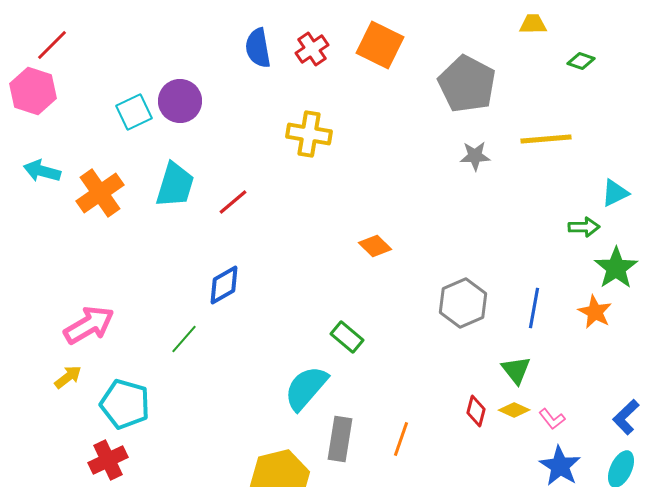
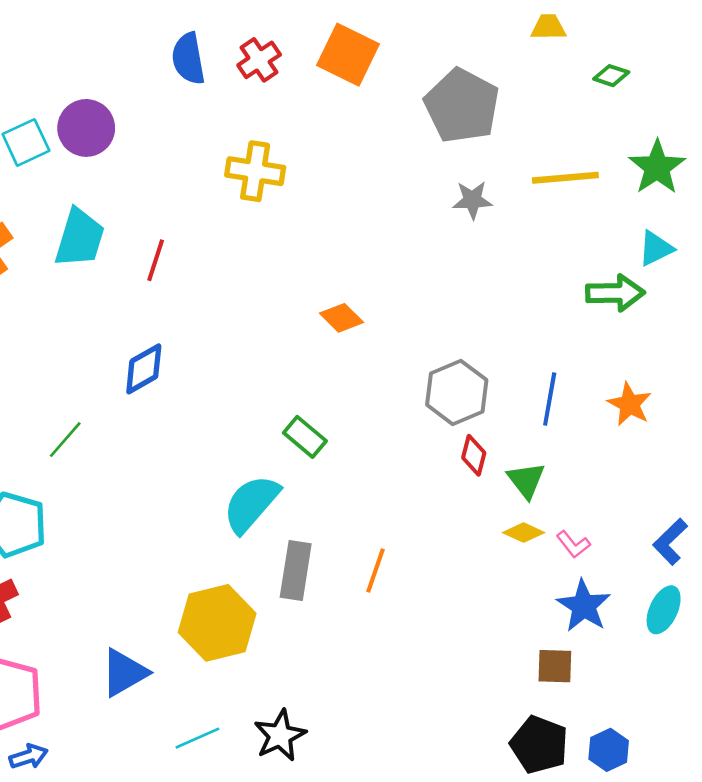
red line: (233, 202) -> (156, 260), turned -32
green arrow: (584, 227) -> (615, 293), size x1.4
green star: (616, 268) -> (657, 167), moved
green line: (184, 339) -> (65, 440), moved
red diamond: (476, 411) -> (474, 455), moved

